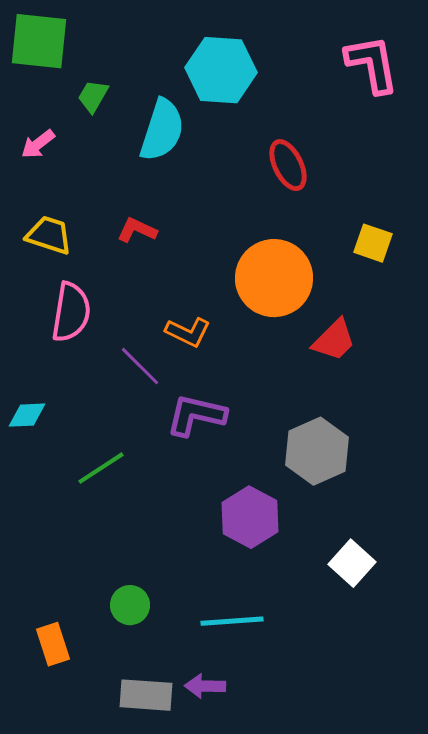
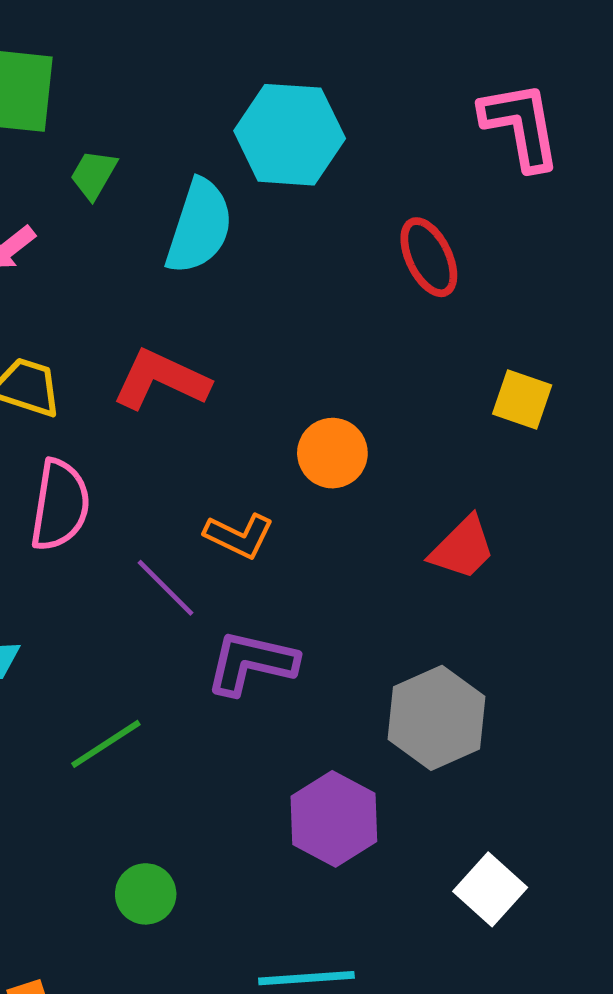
red ellipse: (288, 165) -> (429, 257), moved
red L-shape: (137, 230) -> (161, 380), size x1.6
orange circle: (274, 278) -> (332, 453), moved, size x0.6
green circle: (130, 605) -> (146, 894), moved

